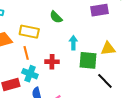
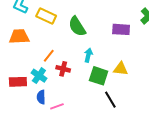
green semicircle: (56, 17) -> (77, 26), size x1.5
yellow rectangle: (29, 32) -> (46, 16), moved
orange line: (26, 53) -> (49, 56), moved, turned 40

